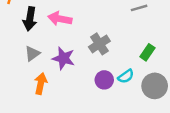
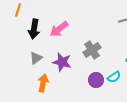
pink arrow: (60, 19) -> (59, 29), turned -48

